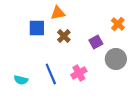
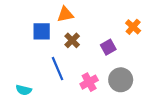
gray circle: (116, 59) -> (121, 80), moved
blue line: (51, 74) -> (58, 69), moved

